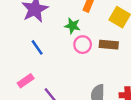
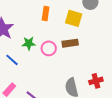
green star: (72, 26) -> (29, 43), moved

